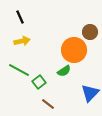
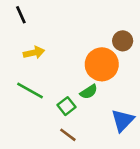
black line: (20, 17) -> (21, 15), moved
green square: (39, 82) -> (67, 106), moved

